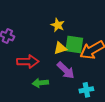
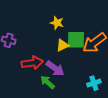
purple arrow: (66, 70) -> (55, 68), moved
green arrow: (40, 83) -> (48, 82), turned 56

